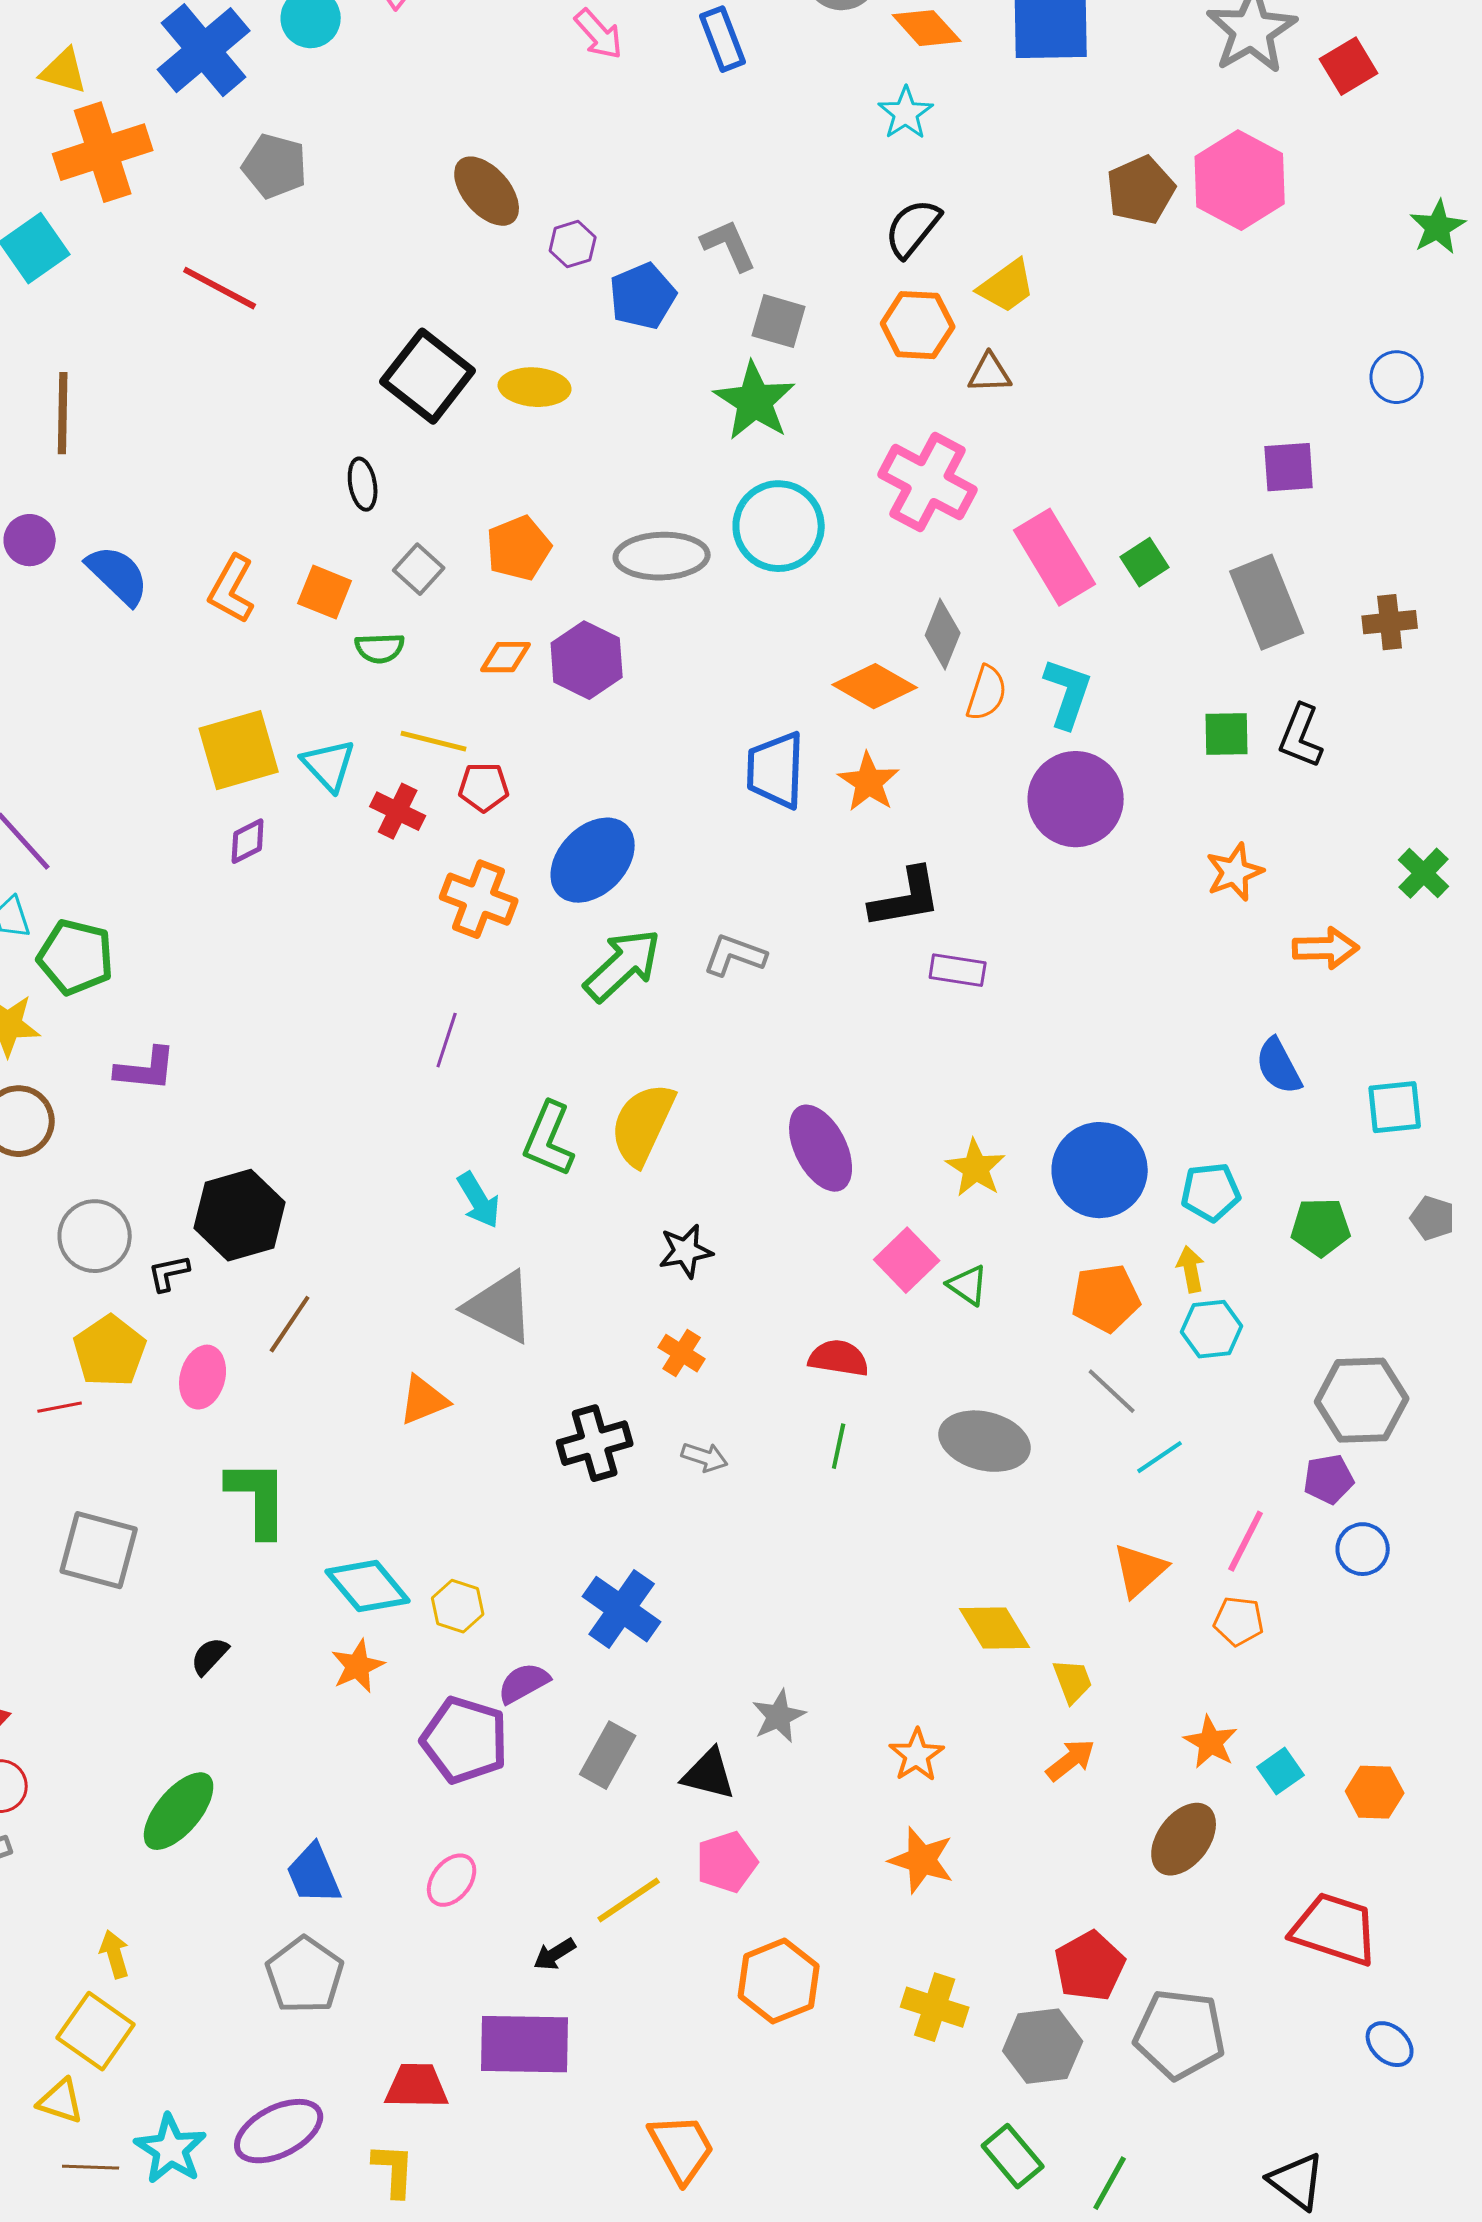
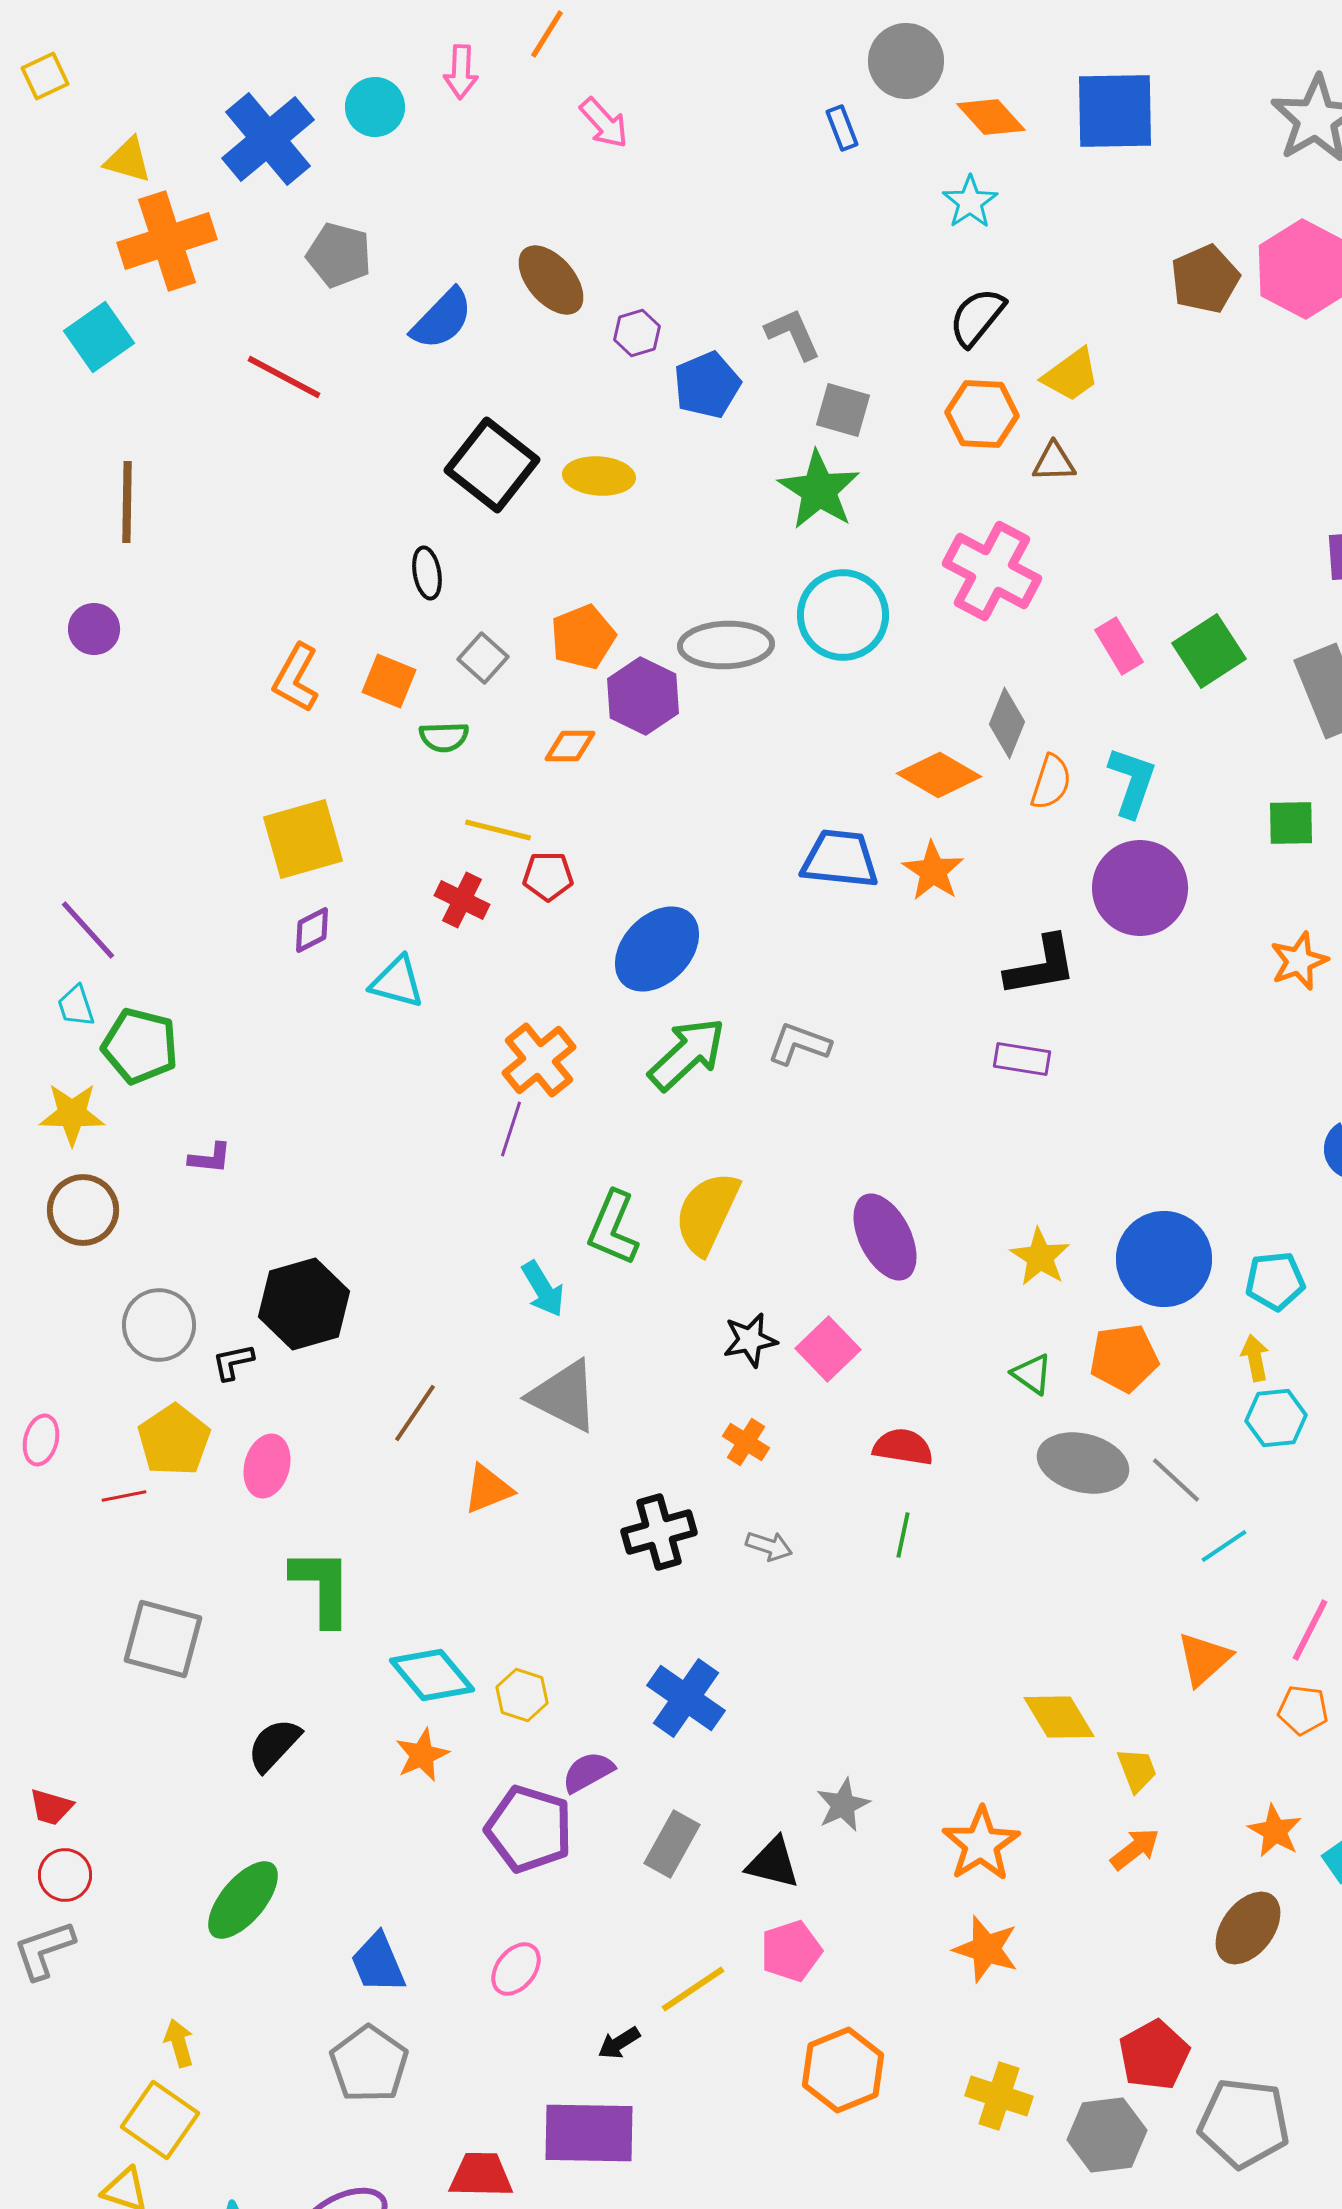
pink arrow: (599, 34) -> (604, 123), moved
blue rectangle: (723, 39) -> (842, 128), moved, size x0.7
pink rectangle: (1055, 557) -> (1119, 646), size x0.6
green square: (1145, 562) -> (1209, 651), size x1.5
blue semicircle: (118, 575) -> (442, 319), moved, turned 90
purple hexagon: (587, 660) -> (643, 696), moved
cyan triangle: (329, 765) -> (397, 982), moved, turned -32
blue trapezoid: (776, 770) -> (840, 859), turned 94
black L-shape: (906, 898) -> (1041, 966), moved
orange cross: (479, 899) -> (539, 1060), moved, turned 30
purple L-shape: (146, 1069) -> (210, 1158), size x0.7
pink square: (907, 1260) -> (828, 1349), moved
orange pentagon: (1106, 1298) -> (1124, 1358), moved
brown line: (290, 1324) -> (415, 1413), moved
gray ellipse: (985, 1441) -> (1083, 1463), moved
black semicircle: (210, 1656) -> (274, 1745), size x1.4
orange star: (917, 1755) -> (981, 1844), size x1.4

